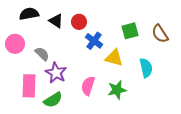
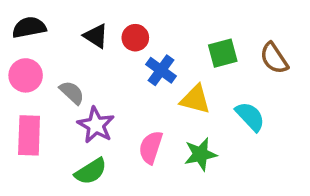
black semicircle: (29, 14) -> (29, 27), moved
cyan semicircle: (146, 68) -> (250, 117), turned -30
pink rectangle: (29, 86) -> (29, 135), moved

